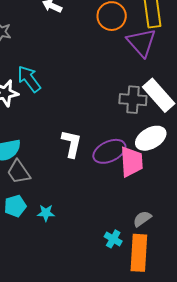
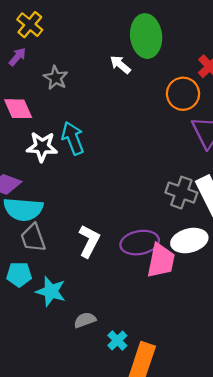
white L-shape: (72, 144) -> (89, 241), moved
cyan star: (46, 213) -> (51, 291), size x1.5
gray semicircle: (142, 219) -> (85, 320), moved

